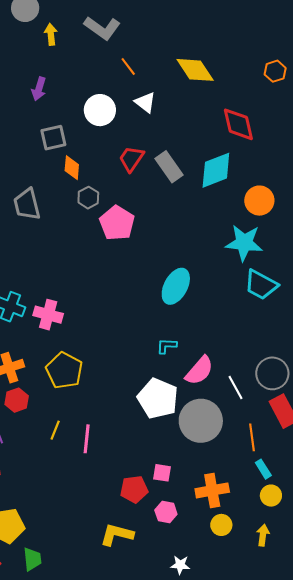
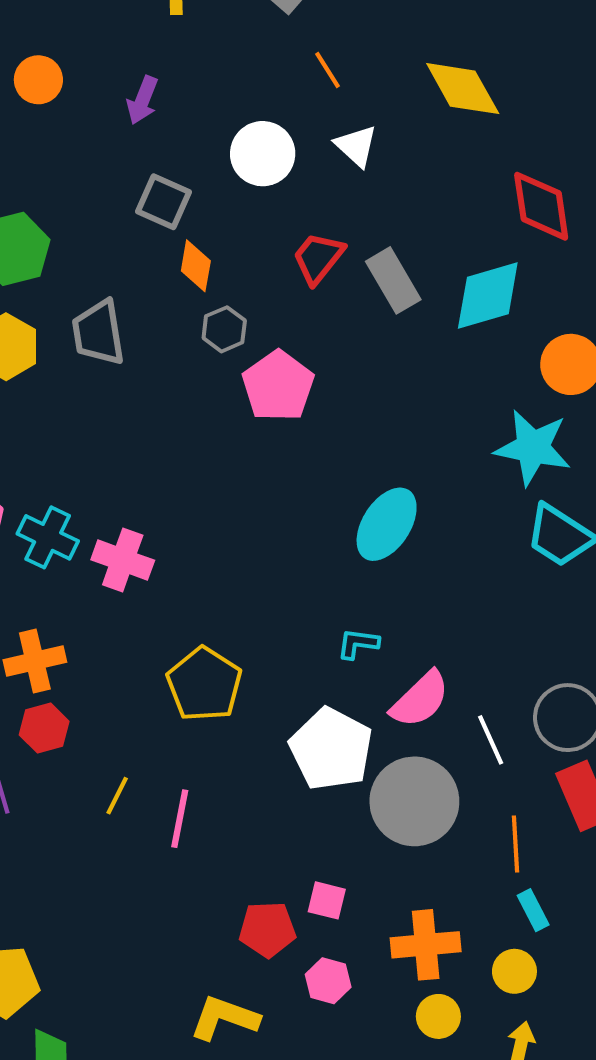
gray square: (53, 138) -> (164, 202), turned 32
yellow pentagon: (64, 371) -> (204, 684), moved
yellow circle: (271, 496) -> (514, 971), moved

